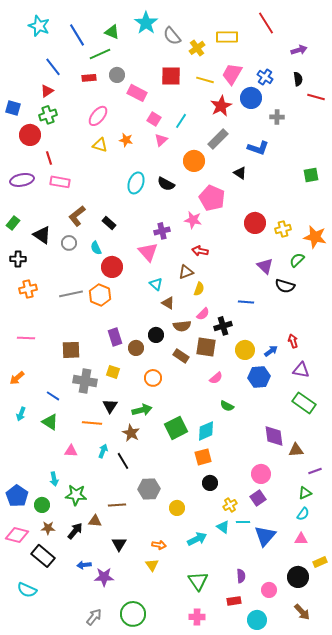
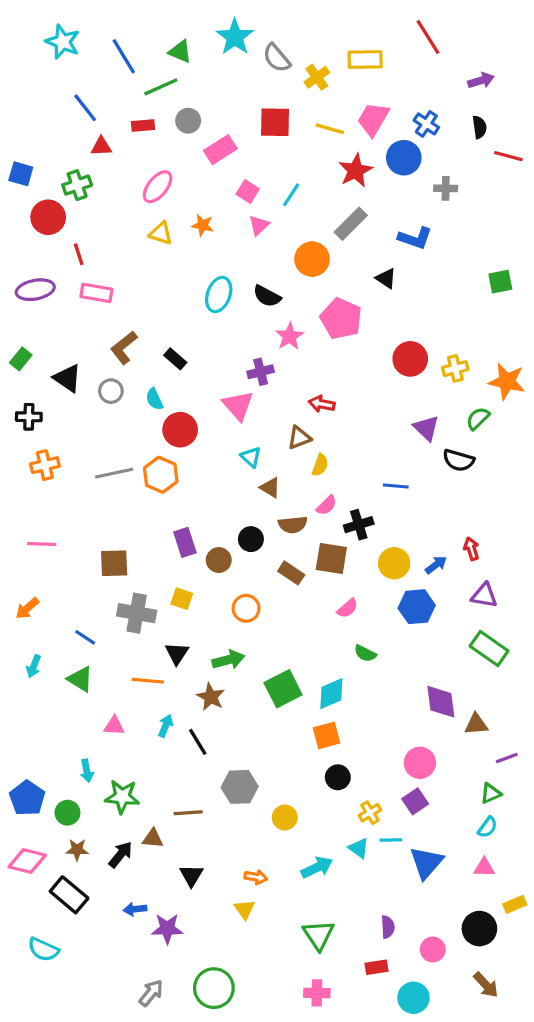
red triangle: (47, 91) -> (101, 146), moved, turned 32
pink rectangle: (137, 93) -> (220, 150), turned -60
pink star: (193, 220) -> (290, 336), moved, turned 30

